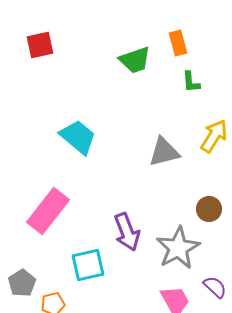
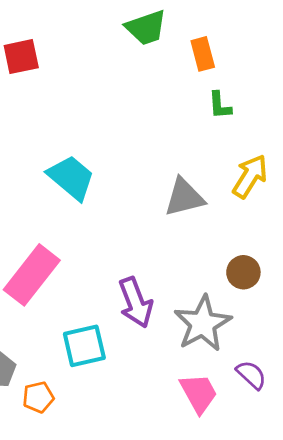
green trapezoid: (135, 60) -> (146, 28), moved

